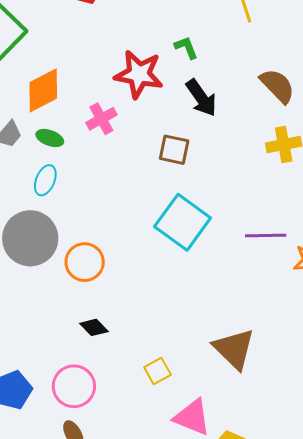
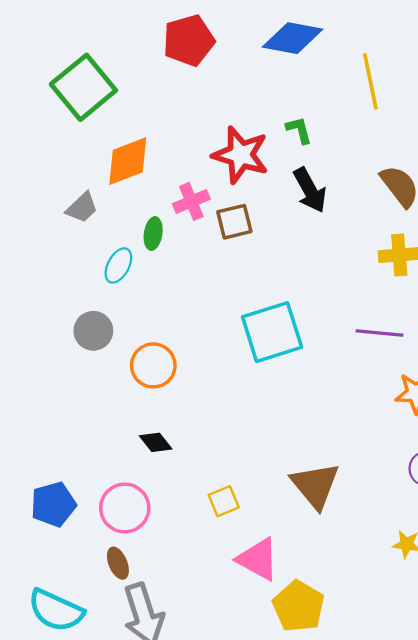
green ellipse: (50, 138) -> (153, 234), moved, turned 72
brown square: (174, 150) -> (234, 222), moved, turned -32
cyan square: (183, 222) -> (272, 332), turned 30
purple line: (266, 235) -> (379, 333), moved
gray circle: (30, 238) -> (93, 331), size x0.6

